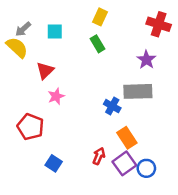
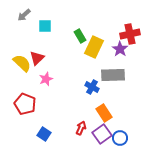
yellow rectangle: (100, 17) -> (94, 47), moved, size x1.5
red cross: (159, 24) -> (130, 34), moved, turned -30
gray arrow: (23, 29) -> (24, 15), moved
yellow semicircle: (17, 47) -> (22, 63), moved

